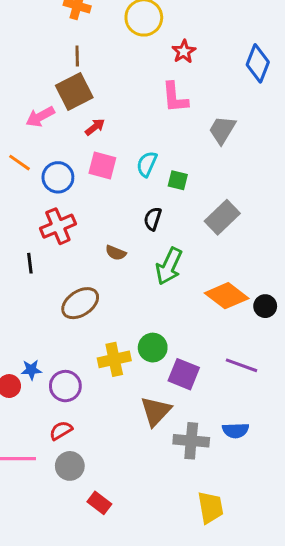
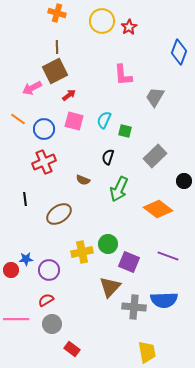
red star: (184, 52) -> (129, 27), moved
black line: (30, 263) -> (25, 199), moved
black circle: (265, 306) -> (184, 181), moved
blue semicircle: (236, 430) -> (164, 300), size x1.5

